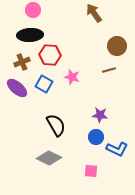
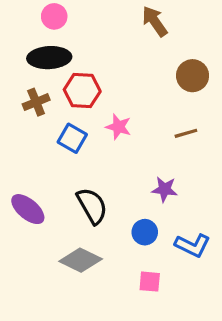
brown line: (109, 70) -> (186, 133), moved
purple ellipse: (17, 88) -> (28, 209), moved
blue circle: (96, 137) -> (145, 232), moved

